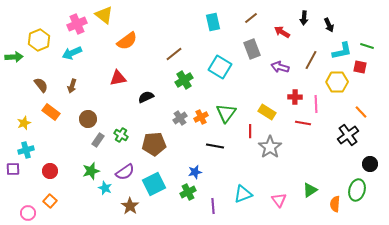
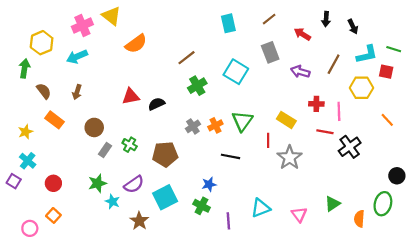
green arrow: (14, 57) -> (24, 68), moved, turned -78
red triangle: (118, 78) -> (131, 96), moved
black cross: (348, 135) -> (350, 147), moved
cyan cross: (26, 150) -> (28, 161), turned -35
purple square: (13, 169) -> (14, 181), turned 32
green cross: (188, 192) -> (202, 206), turned -35

